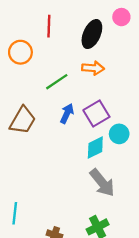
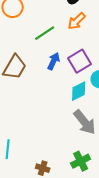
orange arrow: (93, 68) -> (77, 21), turned 132

